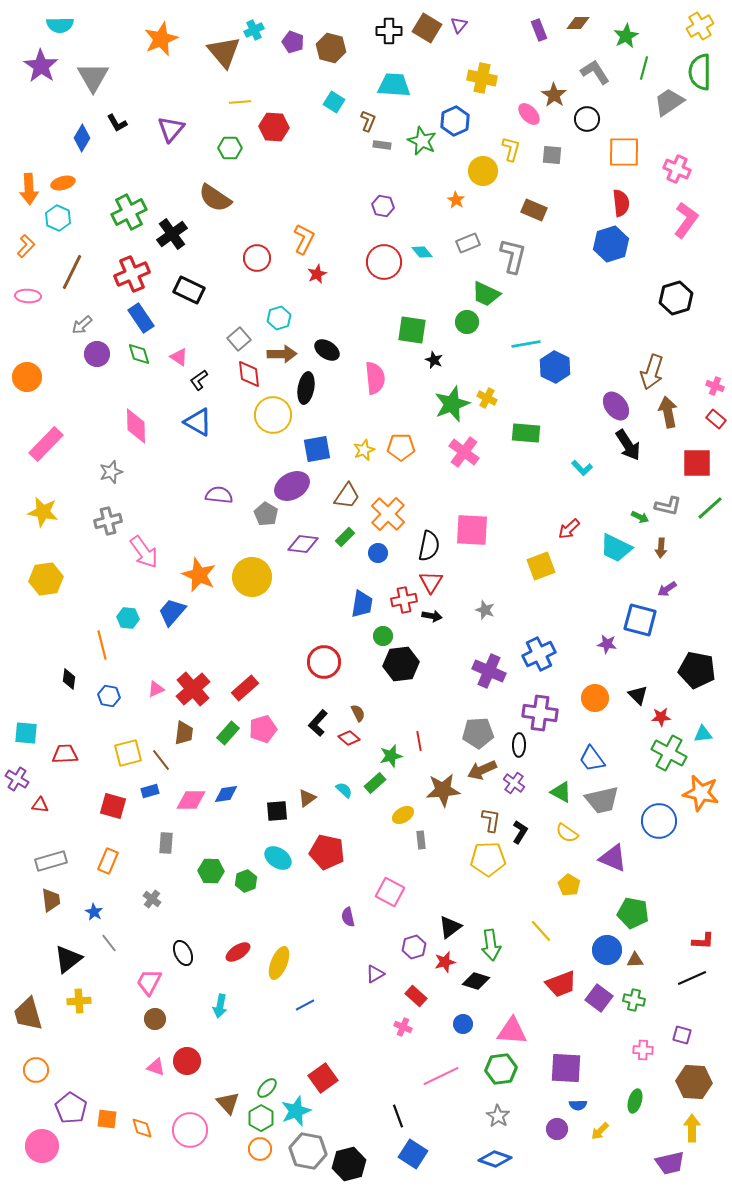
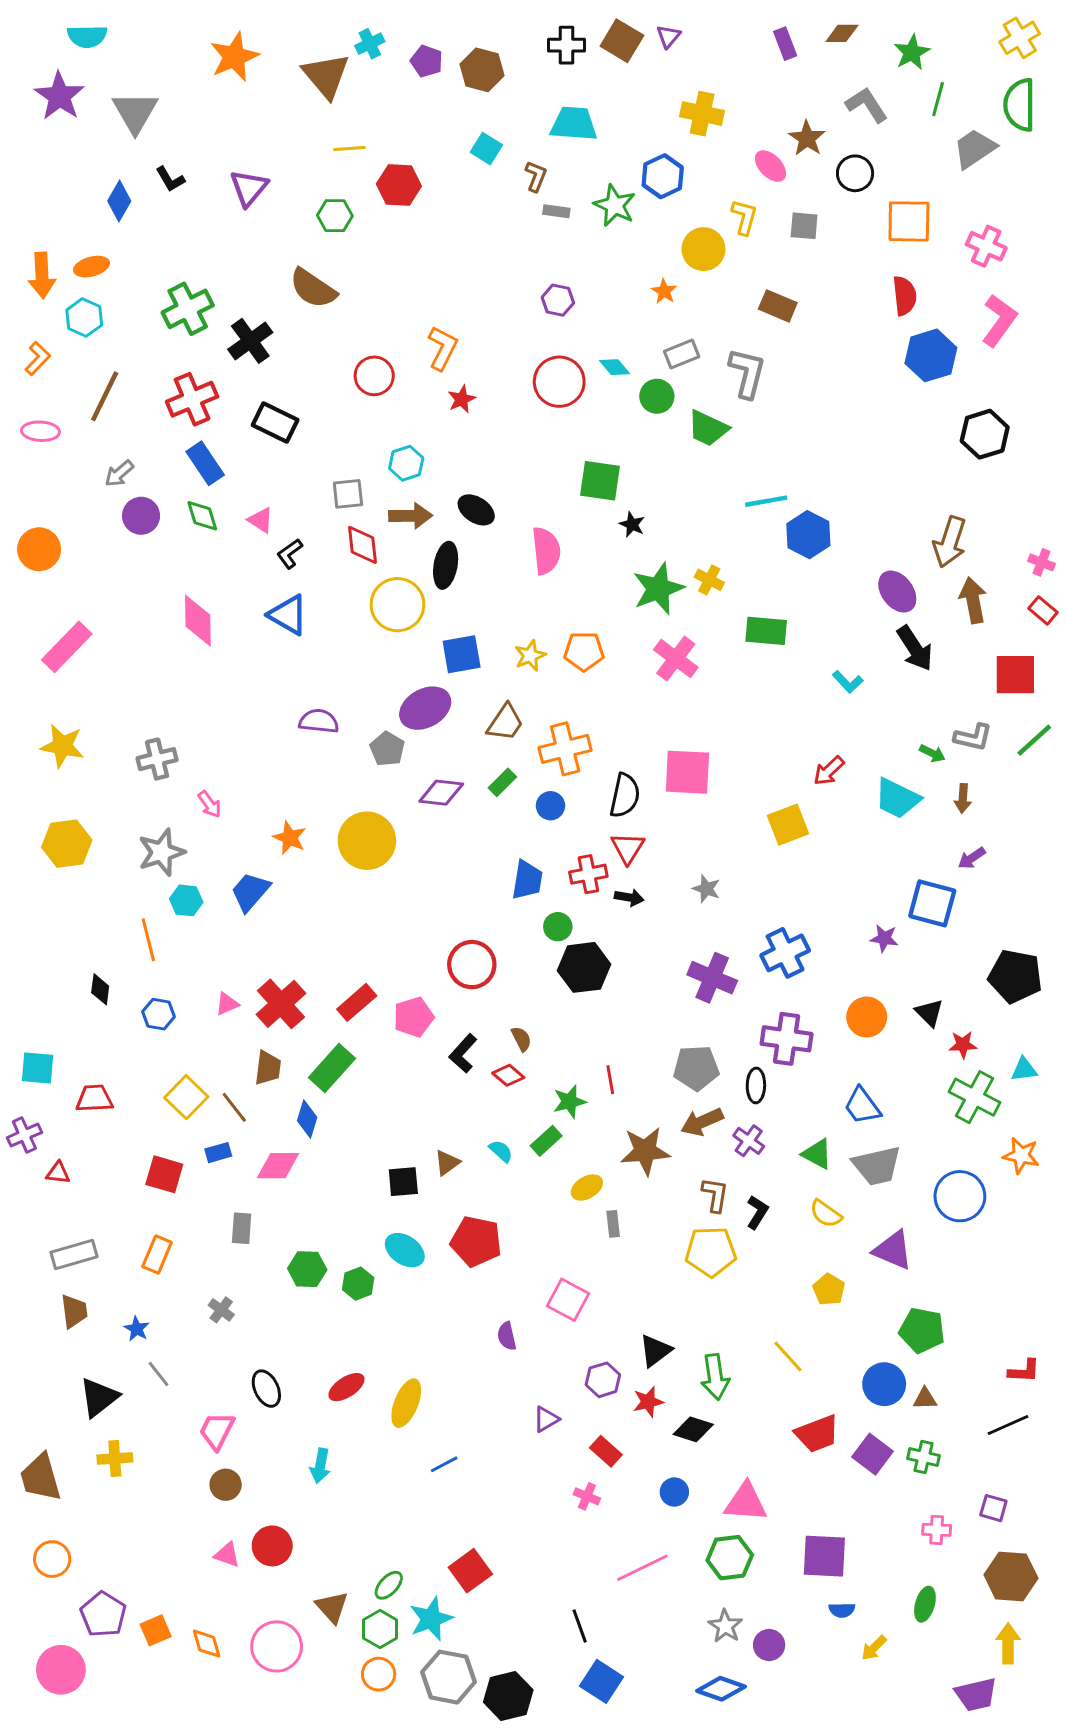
blue hexagon: (611, 244) -> (931, 355), moved
green circle: (467, 322) -> (657, 396), moved
gray square: (239, 339) -> (348, 494), turned 35
gray star: (111, 472) -> (161, 852), moved, size x1.4
orange cross: (388, 514) -> (565, 749), turned 32
pink arrow: (144, 552) -> (210, 804), size x0.6
orange star: (199, 575) -> (290, 838), size x0.7
pink pentagon: (263, 729) -> (414, 1017), moved
green rectangle: (228, 733) -> (332, 1068), size x1.4
yellow square: (128, 753) -> (186, 1097), turned -32
purple cross: (17, 779) -> (24, 1135), turned 35
orange star: (701, 793) -> (1021, 1155), size x0.7
blue diamond: (226, 794) -> (307, 1119), moved, turned -65
orange square: (107, 1119) -> (156, 1630), turned -30
purple circle: (557, 1129) -> (769, 1645), moved

